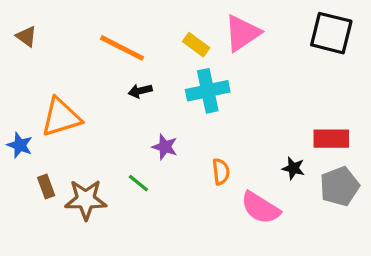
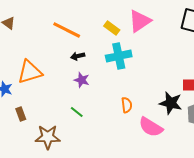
purple star: (165, 147) -> (82, 80), moved
black star: (293, 168) -> (171, 103), size x1.6
brown star: (86, 200) -> (48, 137), moved

